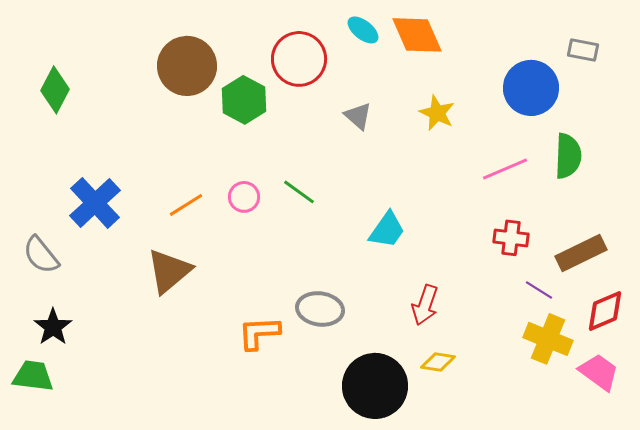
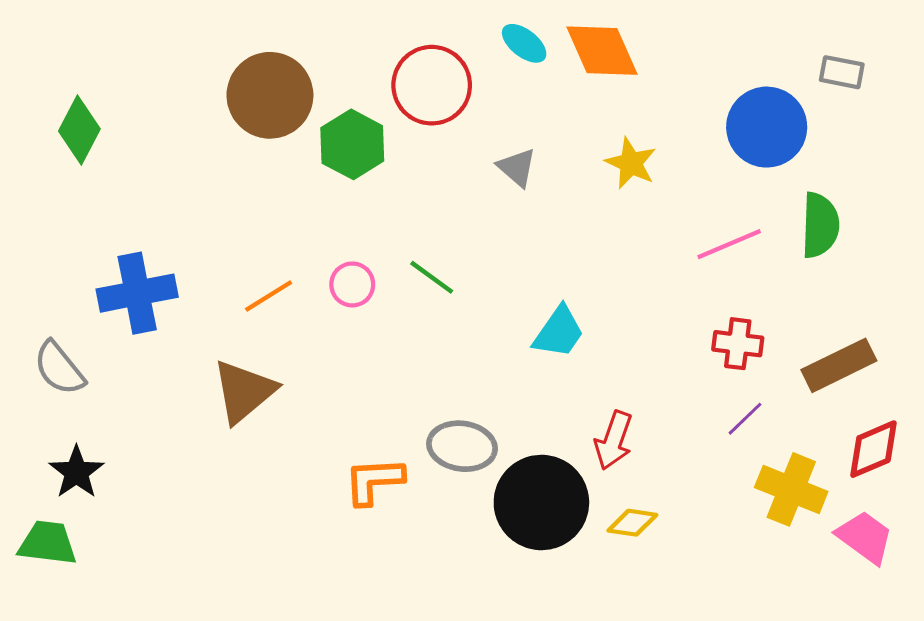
blue cross: (95, 203) -> (137, 293), turned 32
purple line: (539, 290) -> (745, 419), moved, turned -76
black circle: (375, 386) -> (541, 502), moved

